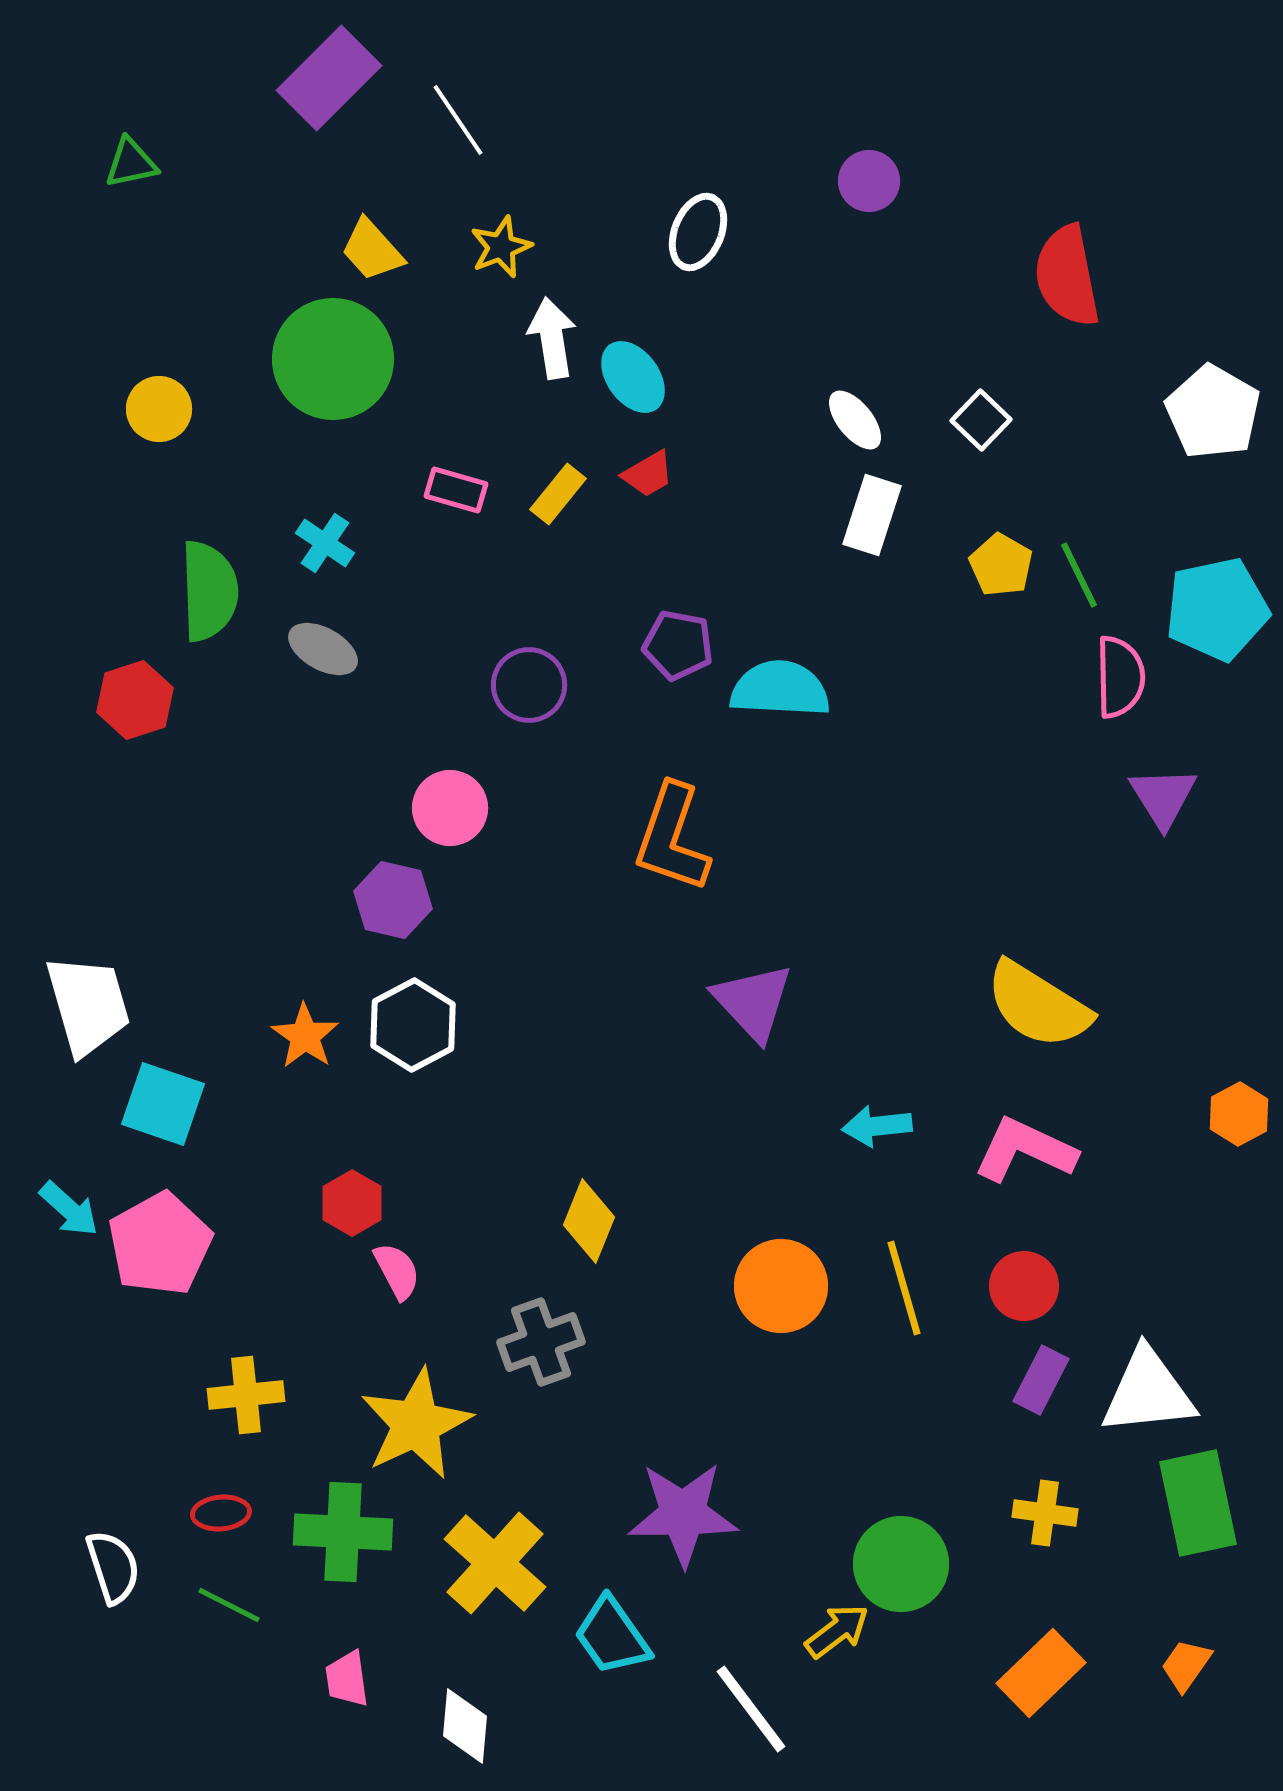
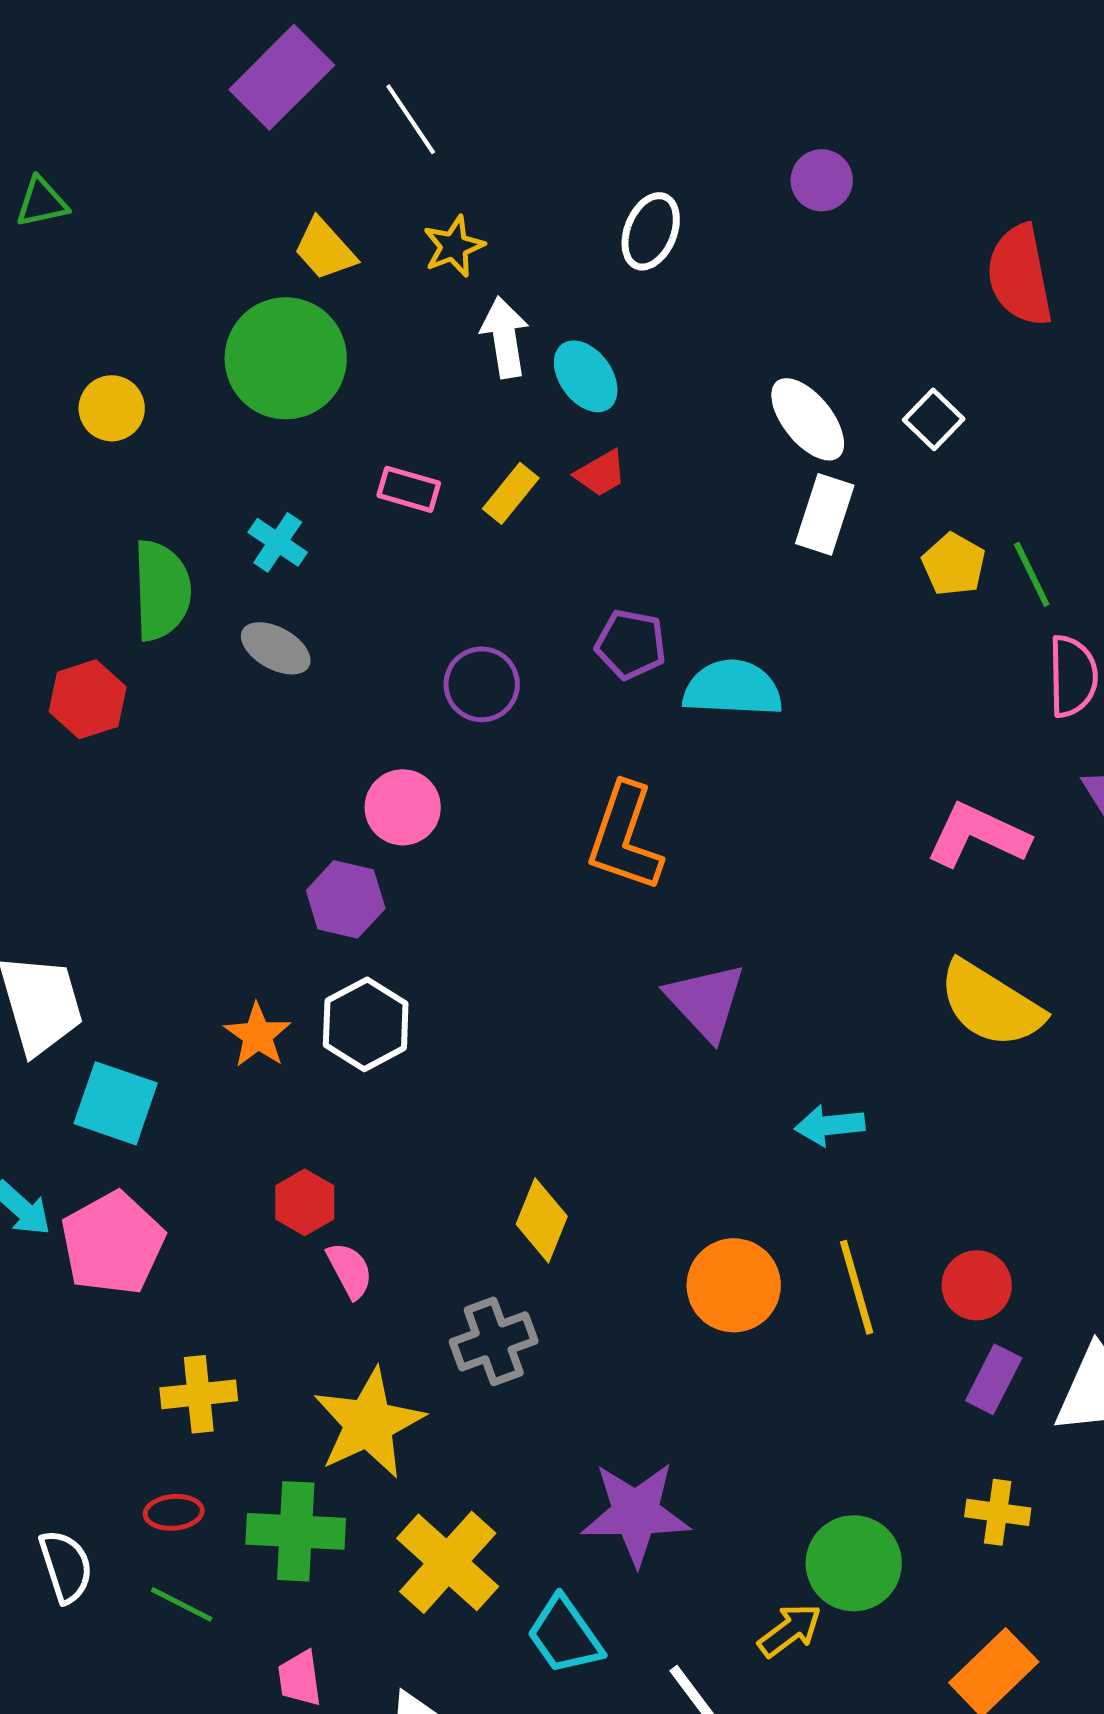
green triangle: (131, 163) -> (42, 202), moved
white ellipse: (855, 420) -> (808, 419), size x1.4
pink L-shape: (1025, 1150) -> (978, 835), moved

